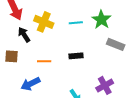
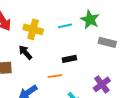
black arrow: (24, 35) -> (25, 52), moved
orange line: (44, 61) -> (55, 76), moved

